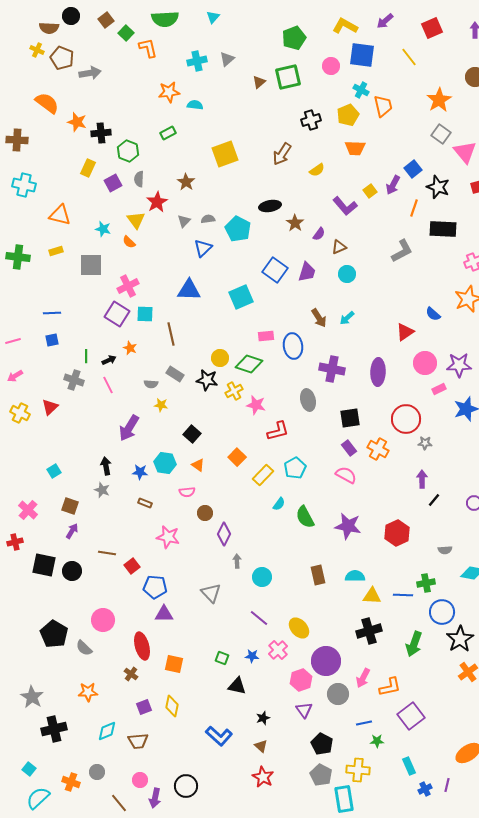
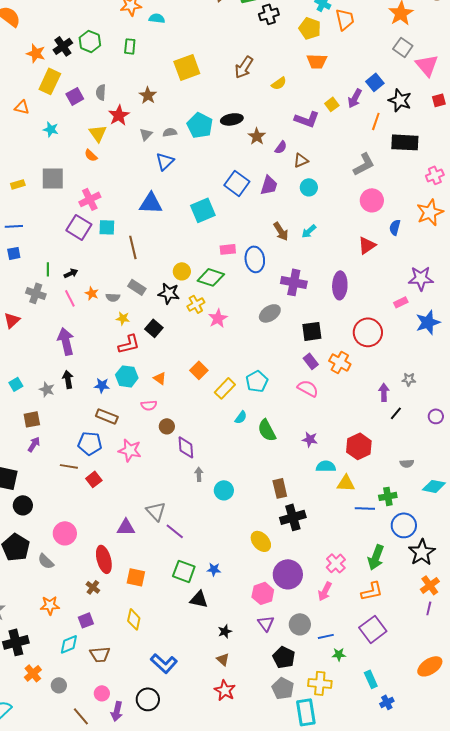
yellow pentagon: (348, 115) -> (310, 28), turned -30
black cross: (311, 120) -> (269, 14), moved
orange star: (77, 122) -> (36, 53), moved
black cross: (101, 133) -> (63, 46), turned -30
green rectangle: (168, 133) -> (130, 46), turned -56
green hexagon: (128, 151) -> (90, 41), moved
yellow rectangle: (88, 168) -> (50, 81), size x1.4
purple L-shape: (345, 206) -> (307, 119), turned -30
orange triangle: (60, 215) -> (22, 107), moved, size x0.7
cyan star: (103, 229) -> (51, 129), moved
cyan pentagon: (238, 229) -> (200, 125), moved
yellow rectangle: (56, 251) -> (18, 184), moved
blue semicircle: (433, 314) -> (395, 227), turned 63
orange star: (130, 348) -> (92, 293), moved
pink circle: (425, 363) -> (372, 200), moved
gray ellipse: (308, 400) -> (270, 313), turned 70
pink star: (256, 405) -> (218, 318), turned 30
purple arrow: (129, 428) -> (66, 341), moved, turned 136
red L-shape: (278, 431) -> (129, 344), moved
black square: (192, 434) -> (154, 328), moved
gray star: (425, 443) -> (409, 379), moved
gray star: (102, 490) -> (47, 389), moved
brown rectangle: (145, 503) -> (107, 416), size x1.5
brown square: (70, 506) -> (32, 419), turned -30
purple star: (348, 526) -> (310, 439), size x0.6
purple diamond: (224, 534) -> (186, 447), turned -30
black circle: (72, 571) -> (23, 505), moved
cyan semicircle: (355, 576) -> (326, 466), moved
blue pentagon: (155, 587) -> (90, 443), moved
gray triangle: (211, 593) -> (156, 511), moved
yellow triangle: (372, 596) -> (346, 483), moved
purple line: (259, 618) -> (175, 531), moved
black cross: (369, 631) -> (293, 517), moved
pink cross: (278, 650) -> (336, 563), moved
green square: (222, 658) -> (184, 571), size x1.6
orange L-shape: (390, 687) -> (372, 591), moved
gray circle: (338, 694) -> (300, 624), moved
purple square: (144, 707) -> (86, 620), moved
blue L-shape: (219, 736) -> (164, 663), moved
orange cross: (71, 782) -> (33, 673), moved, turned 30
purple line: (447, 785) -> (429, 608), moved

